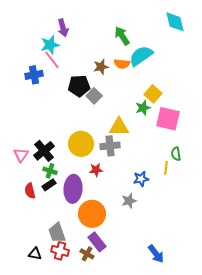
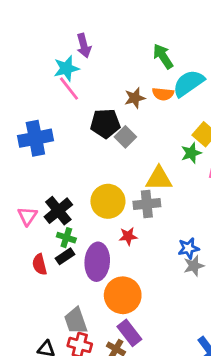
blue cross: (34, 75) -> (35, 138), moved, size x1.4
gray star: (129, 201) -> (194, 266), moved

